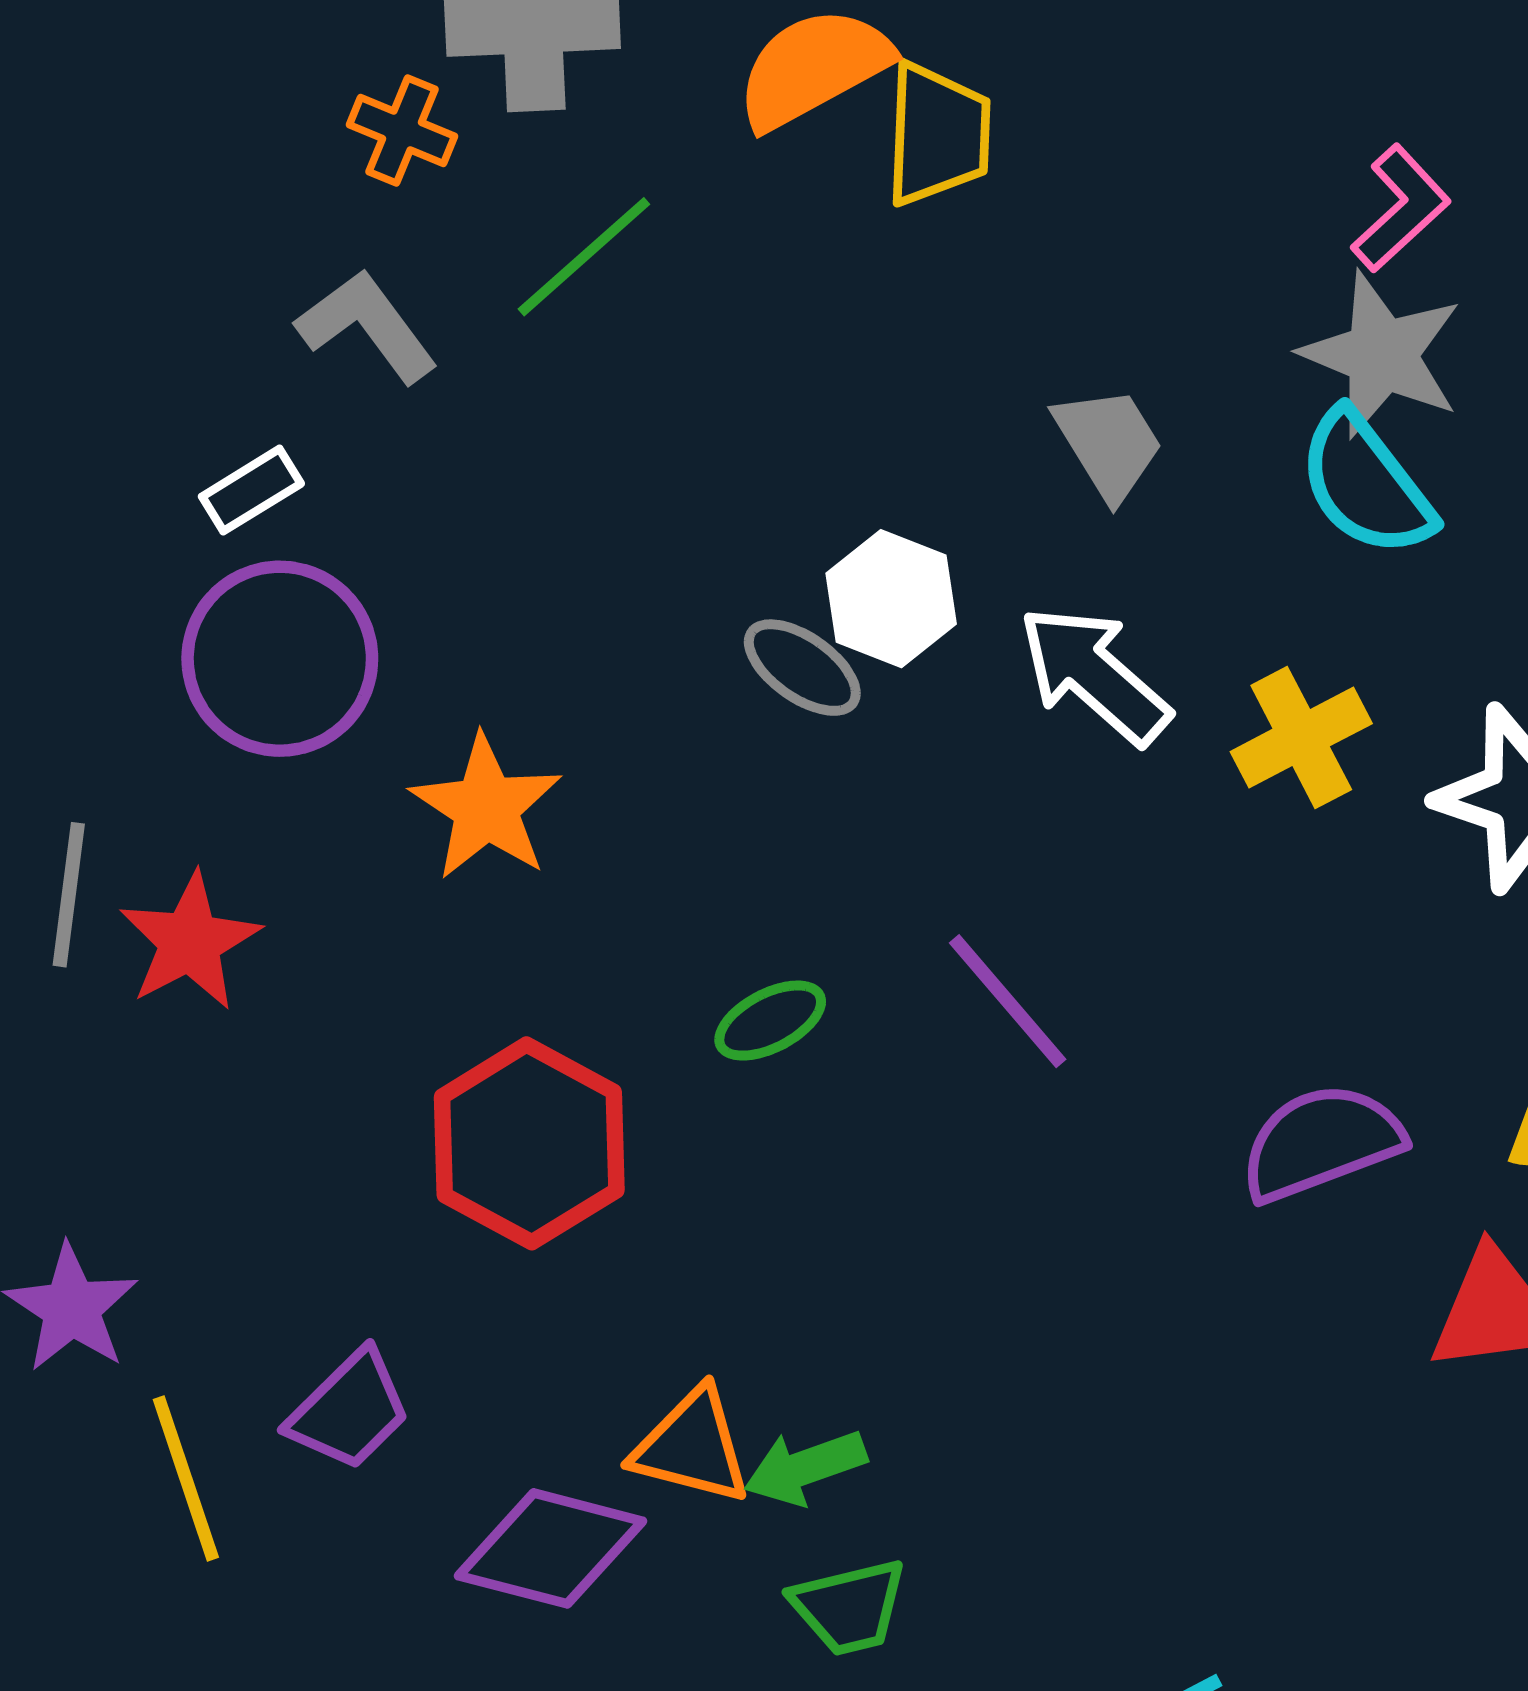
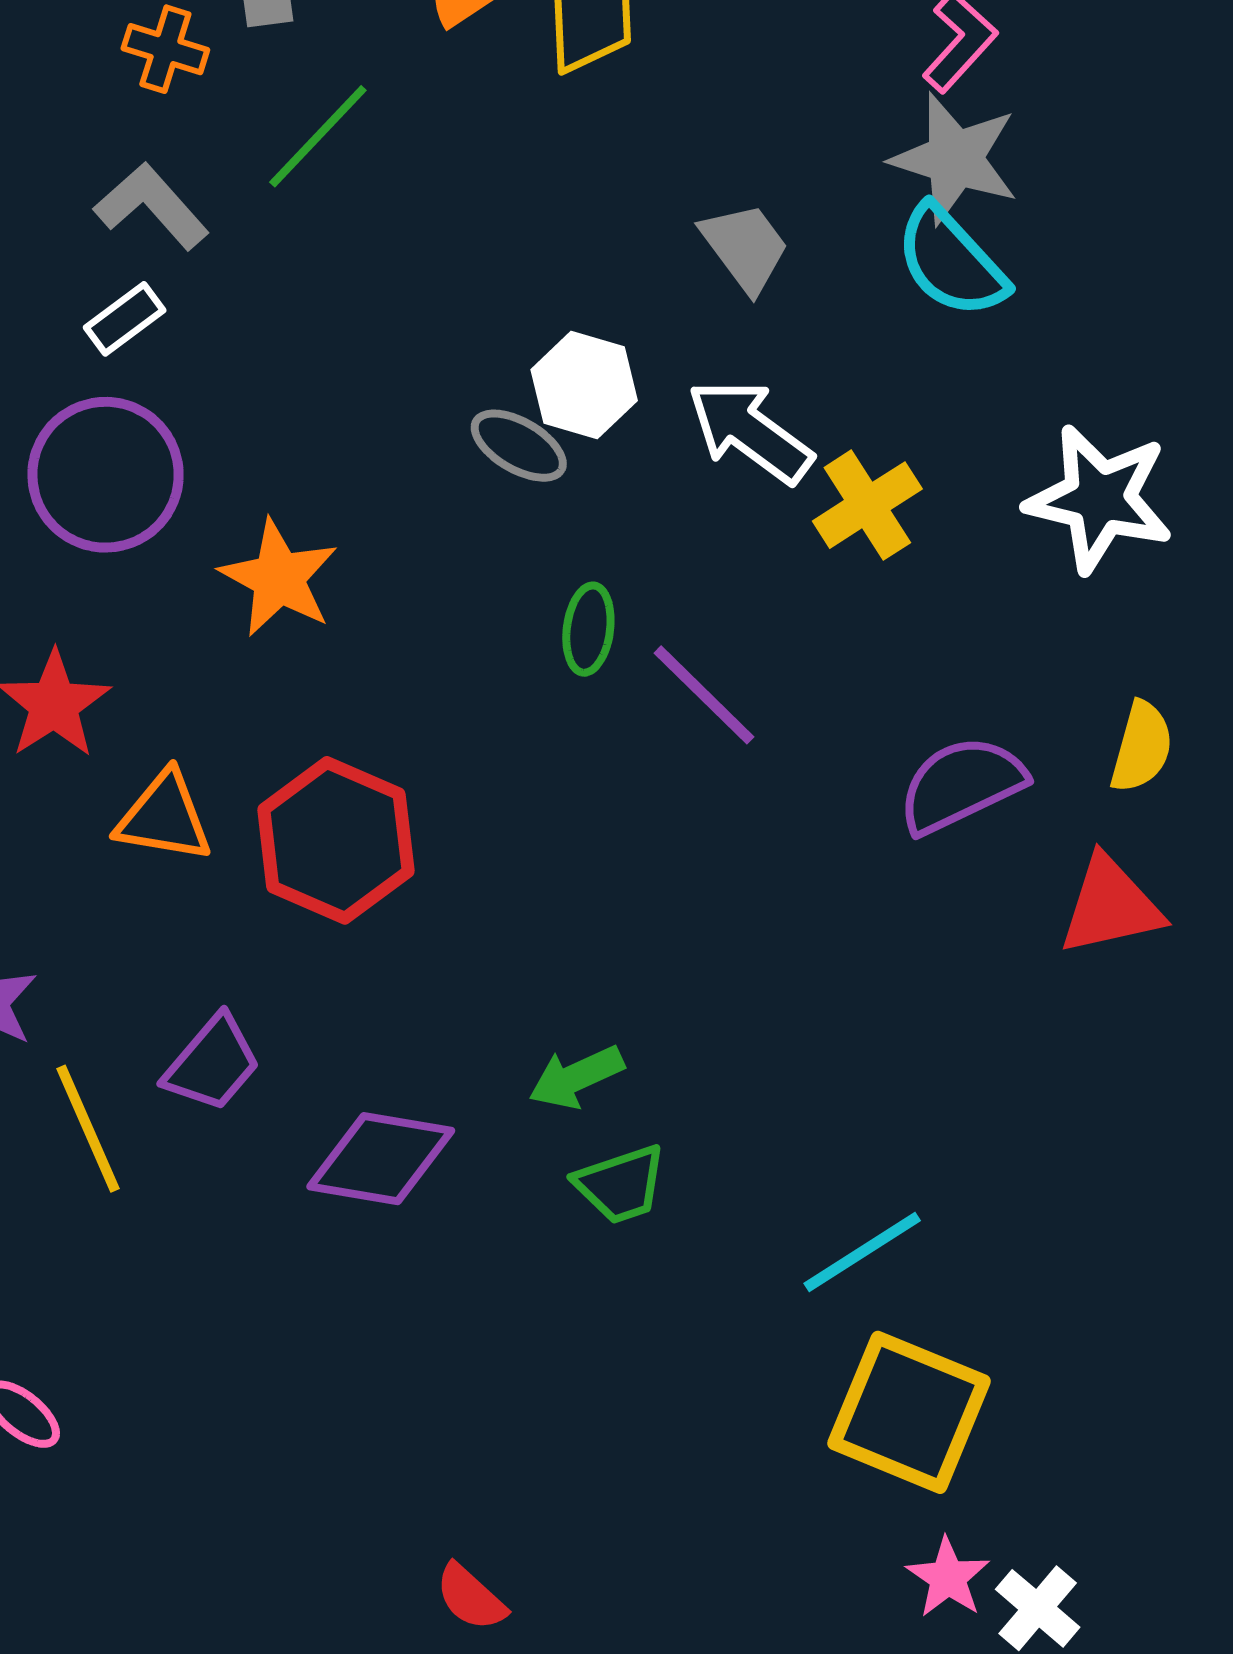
white rectangle: (251, 490) -> (125, 319), moved
yellow cross: (1301, 738) -> (867, 505), moved
green ellipse: (770, 1021) -> (588, 629), moved, turned -50
orange triangle: (692, 1446) -> (164, 817), moved

